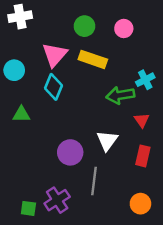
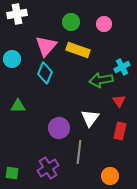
green triangle: (21, 114) -> (18, 106), moved
orange circle: (140, 204) -> (110, 176), moved
green square: (28, 208) -> (12, 173), moved

